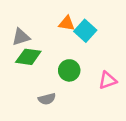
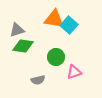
orange triangle: (67, 23) -> (54, 19), size x1.5
pink triangle: (108, 80) -> (74, 72), moved

